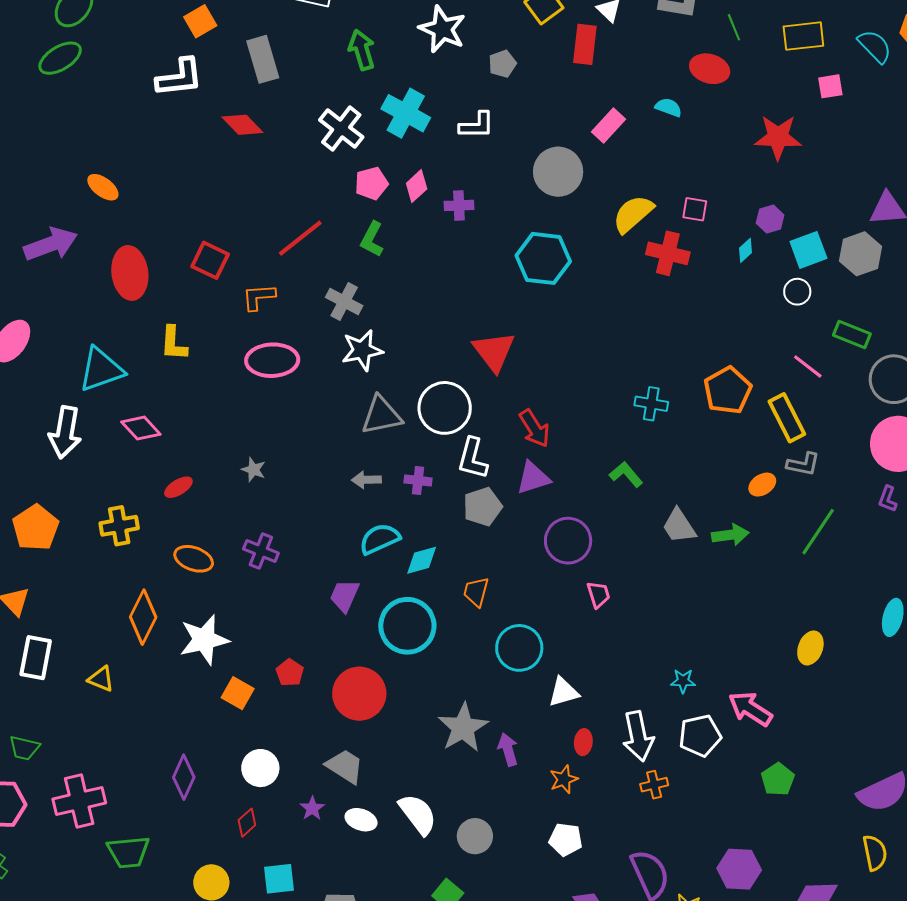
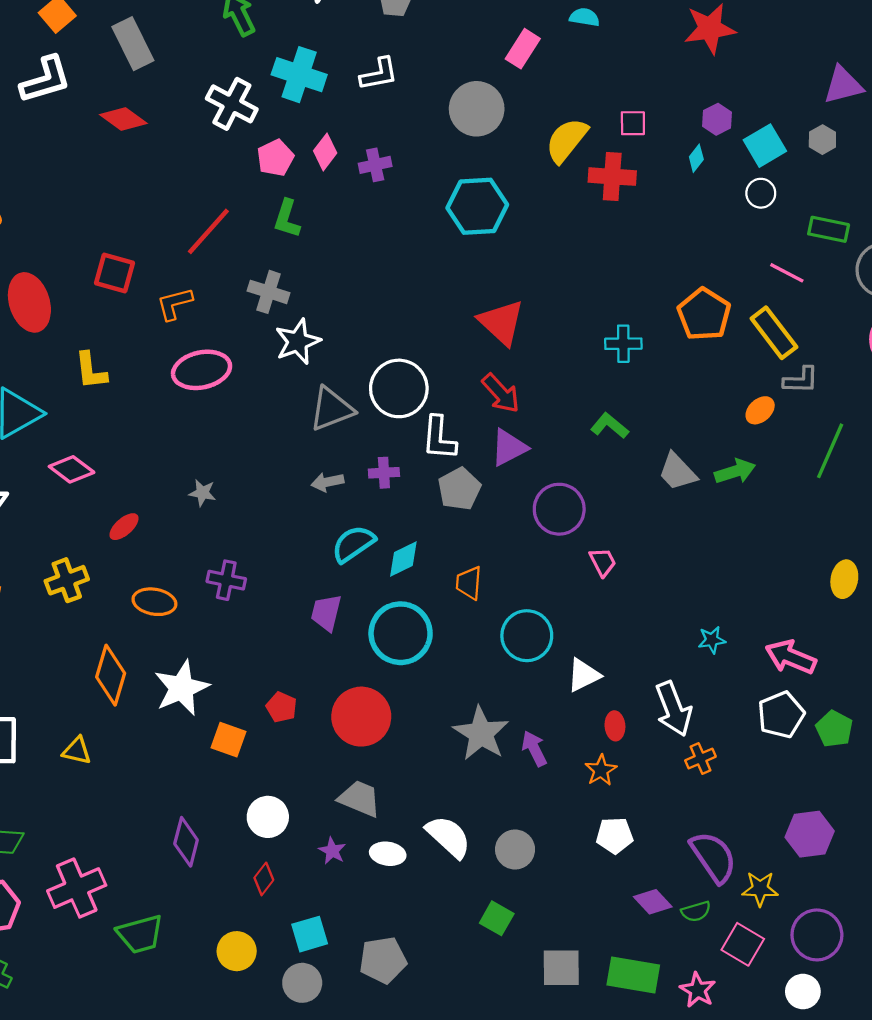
gray hexagon: (861, 254) -> (822, 140), size x0.6
red triangle: (494, 351) -> (501, 322), moved
white pentagon: (700, 736) -> (781, 715), moved

